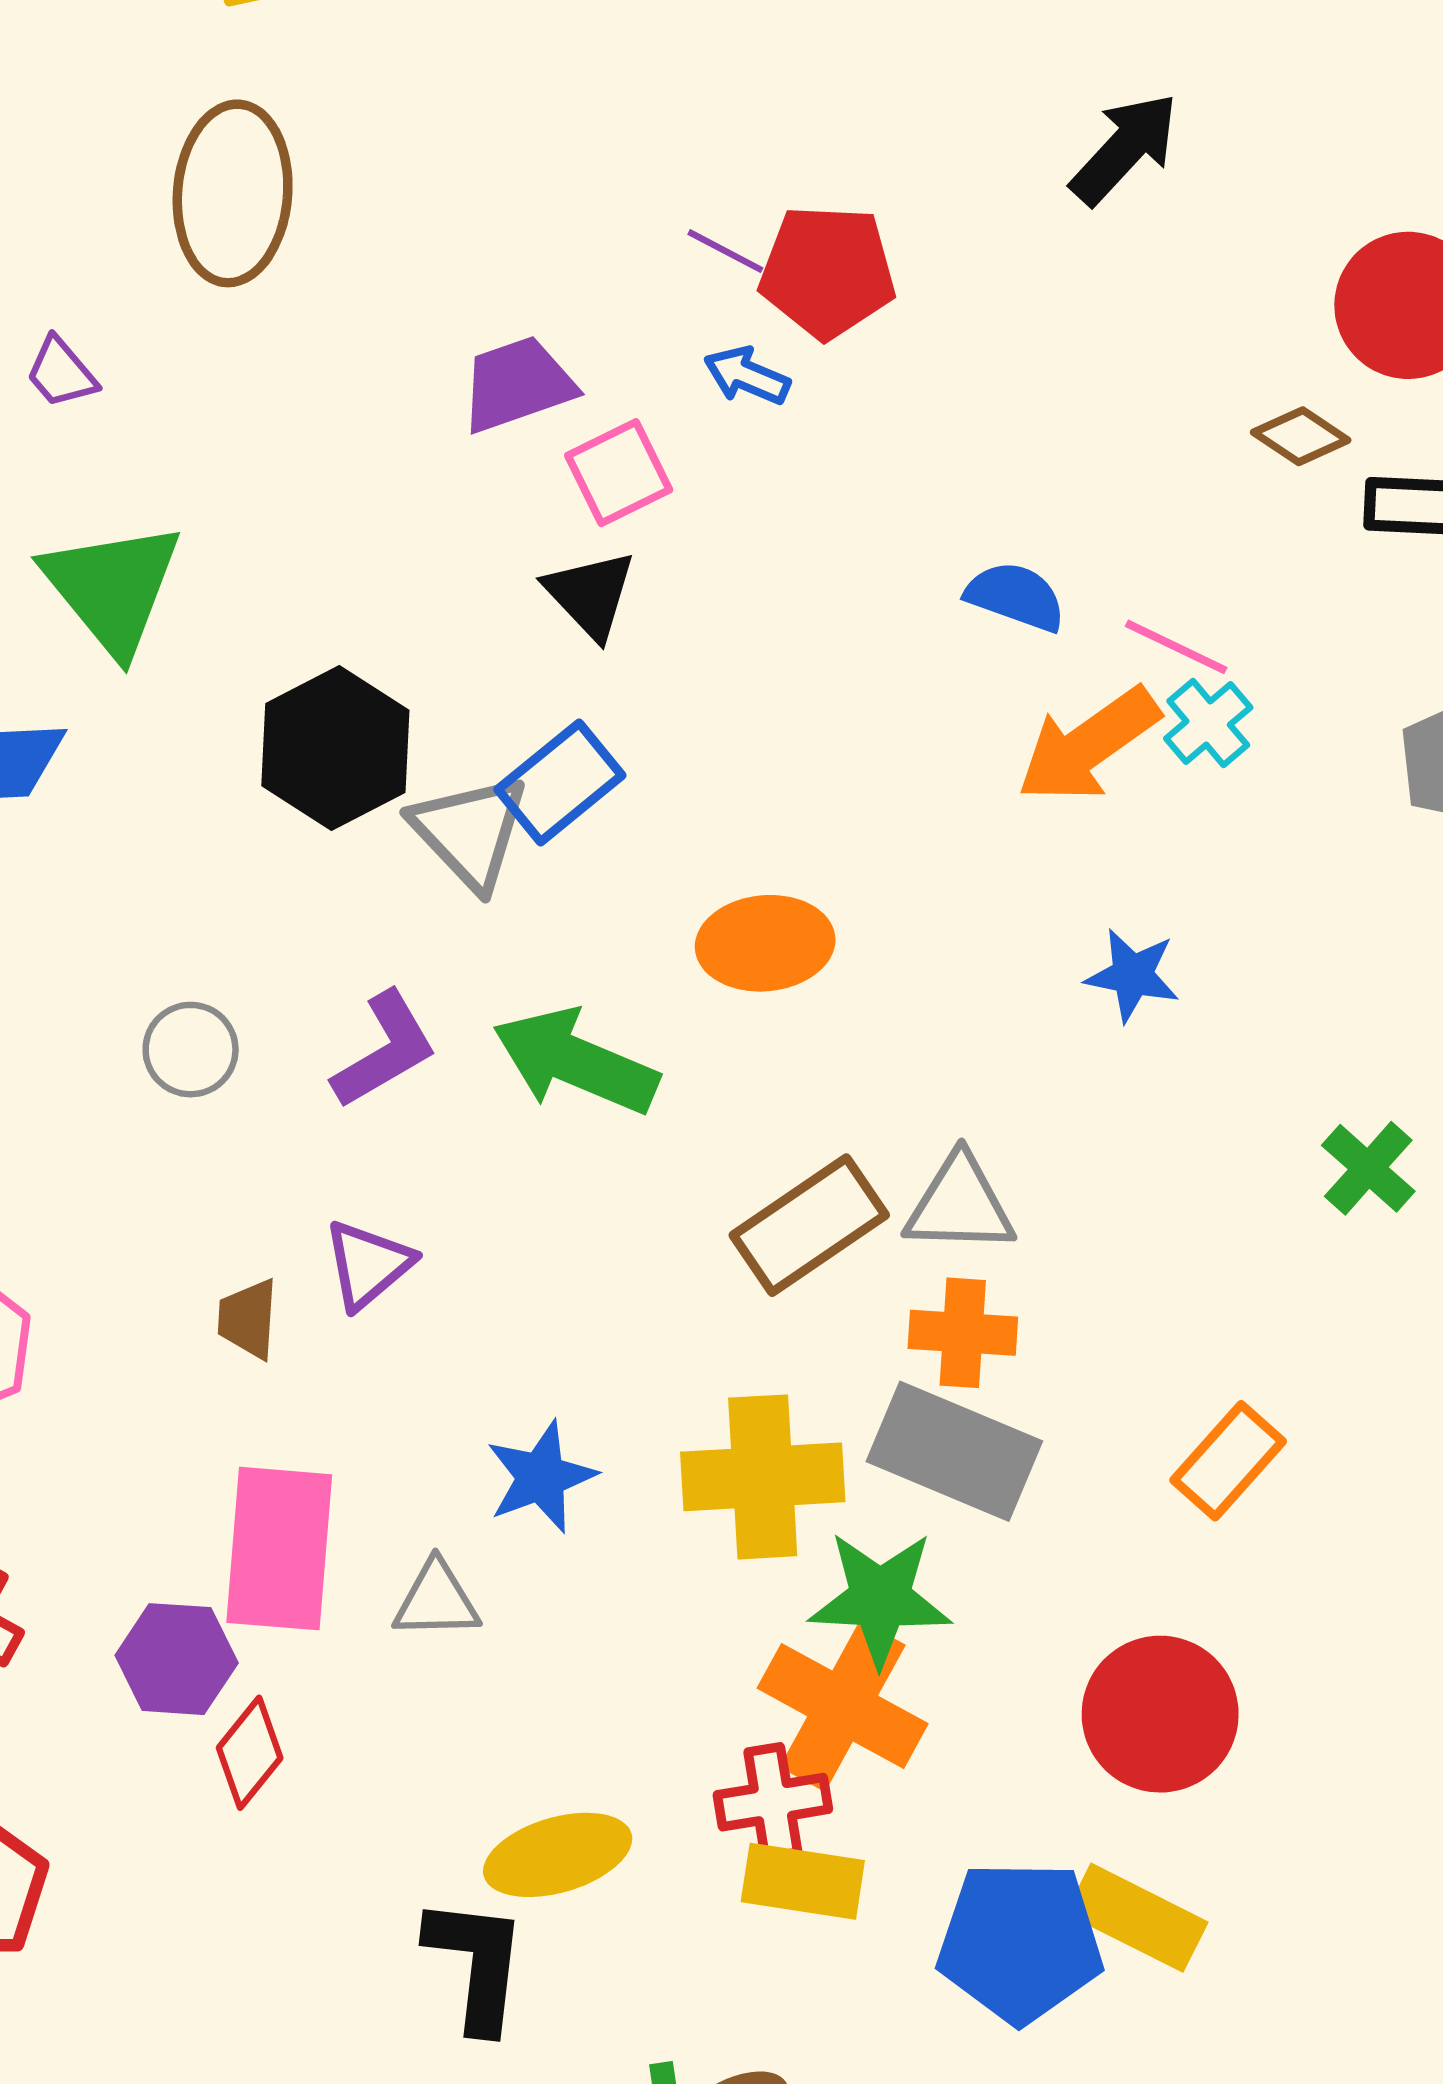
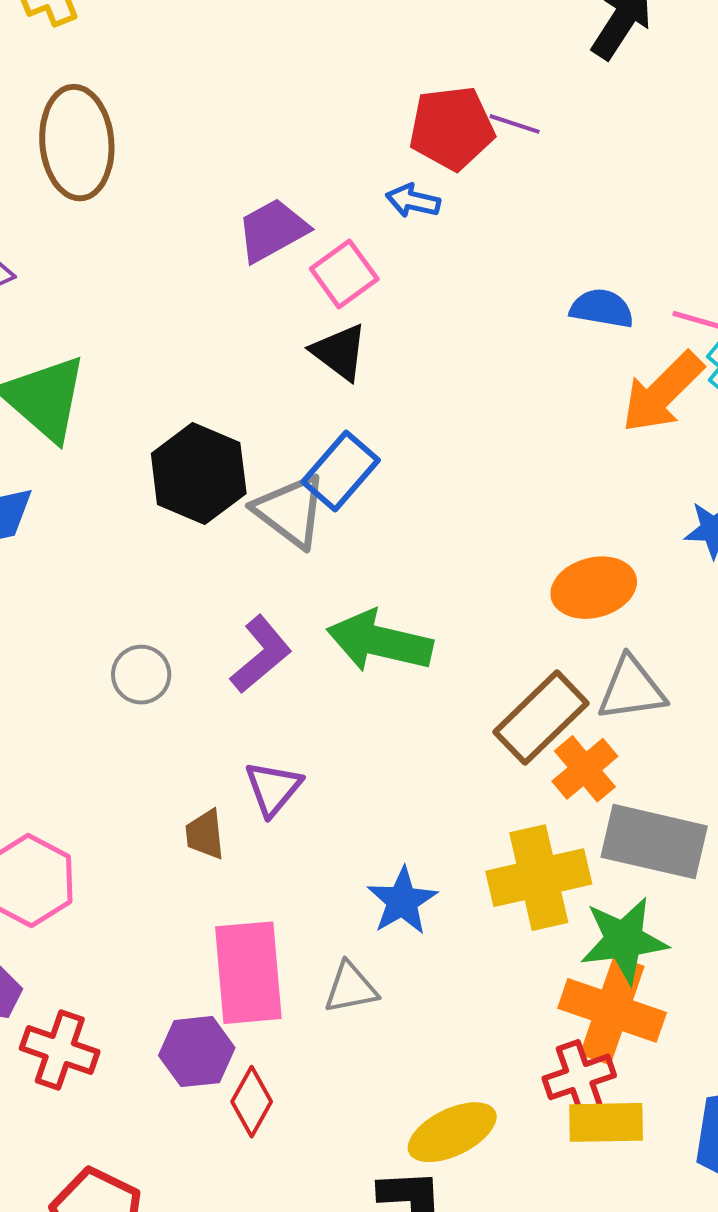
purple line: (725, 251) -> (515, 124), moved
orange ellipse: (765, 943) -> (594, 588), moved
orange cross: (963, 1333) -> (585, 769), moved, turned -34

